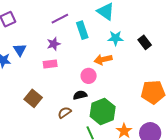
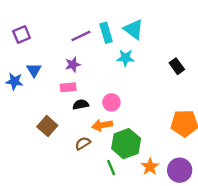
cyan rectangle: (82, 30) -> (106, 33), moved
cyan star: (115, 38) -> (125, 58), moved
orange arrow: (103, 59) -> (102, 125), moved
black semicircle: (80, 95) -> (81, 105), moved

